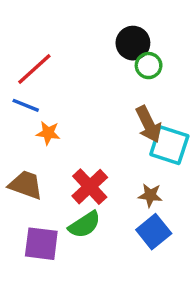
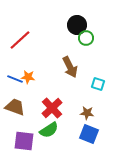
blue line: (26, 105) -> (15, 79), moved
brown arrow: (149, 124) -> (70, 67), moved
cyan square: (169, 145) -> (98, 84), size x0.6
blue square: (154, 232) -> (89, 134), turned -30

